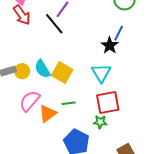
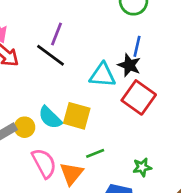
cyan triangle: (101, 73) -> (103, 75), moved, turned -40
pink semicircle: (30, 101) -> (44, 163), turned 125
red square: (108, 102) -> (139, 97), moved, turned -30

